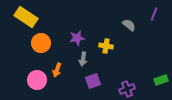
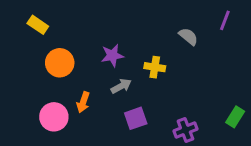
yellow rectangle: (26, 17) -> (38, 25), size x0.6
gray arrow: (83, 59) -> (121, 86), turned -128
green rectangle: (161, 80) -> (235, 117), turned -40

